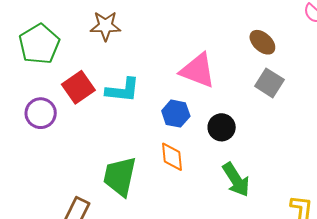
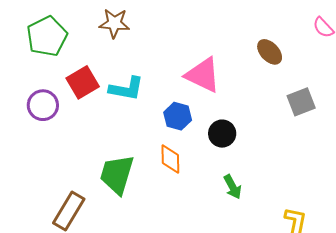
gray square: (269, 83) -> (301, 102), moved, turned 32
green arrow: (236, 180) -> (233, 187), size x0.7

